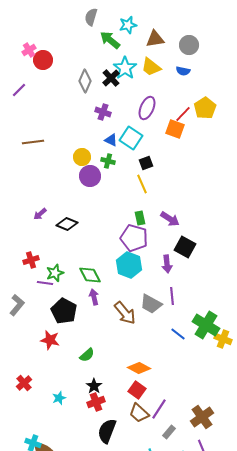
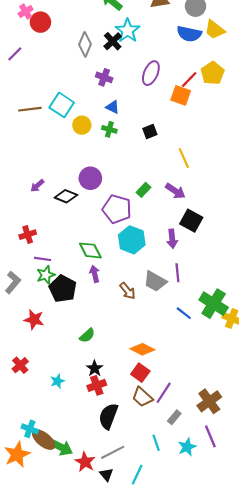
yellow trapezoid: (151, 67) -> (215, 30), moved
blue semicircle: (183, 71) -> (189, 34), size x1.6
cyan square: (131, 138) -> (62, 105), moved
purple circle: (90, 176) -> (90, 178), moved
yellow line: (142, 184) -> (184, 158), moved
green rectangle: (140, 218) -> (143, 190), turned 56
purple pentagon: (134, 238) -> (117, 209), moved
green star: (55, 273) -> (46, 275), moved
brown arrow: (125, 313) -> (128, 291), size x0.7
red star: (50, 340) -> (34, 320), moved

